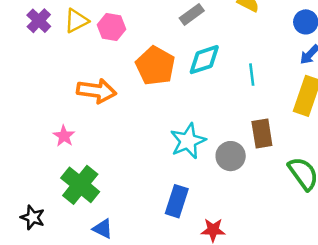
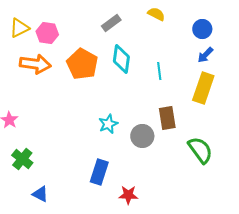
cyan diamond: (204, 60) -> (121, 59), turned -64
orange arrow: (96, 91) -> (35, 64), moved
cyan star: (188, 141) -> (108, 124), size x0.7
green cross: (80, 185) -> (22, 159), size x0.7

